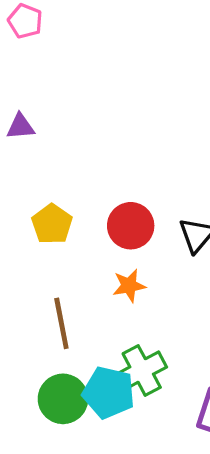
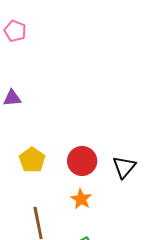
orange star: (129, 286) -> (81, 199), turned -30

